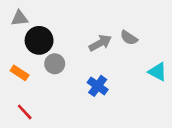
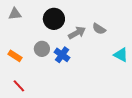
black circle: (39, 40) -> (54, 19), moved
blue cross: (98, 86) -> (62, 55), moved

